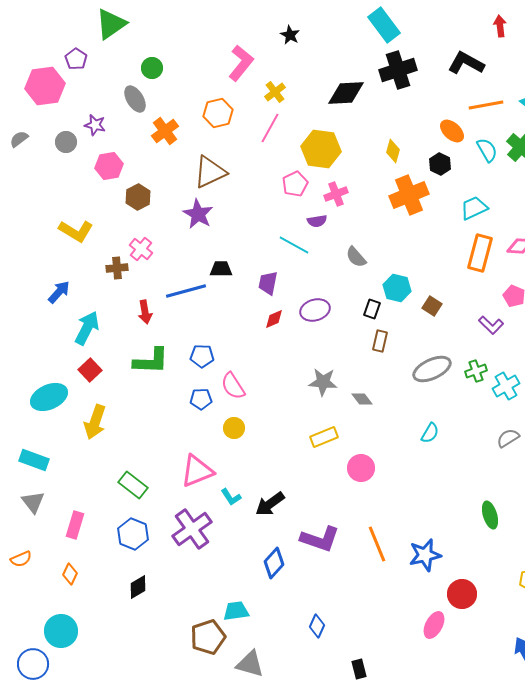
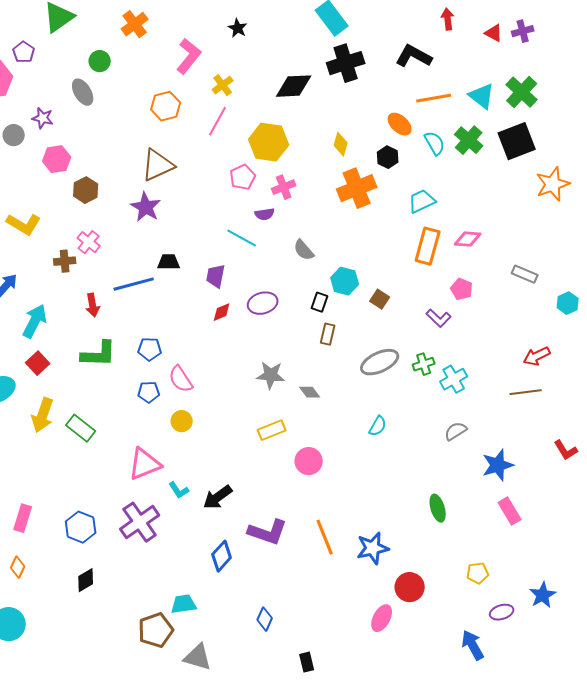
orange cross: (165, 131) -> (135, 24), moved
green rectangle: (133, 485) -> (81, 428), moved

